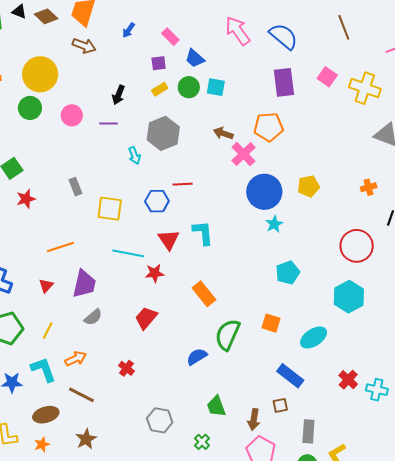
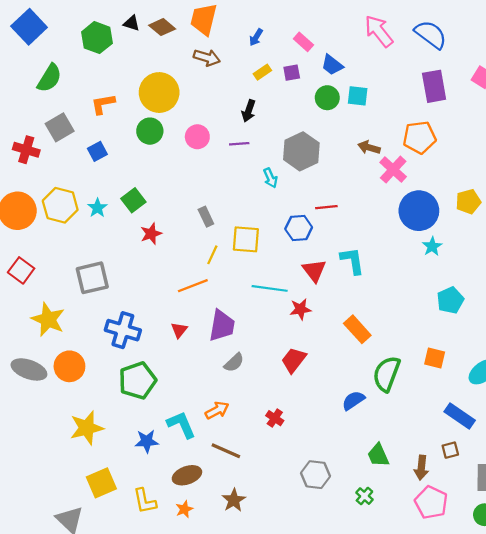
yellow rectangle: (160, 89) -> (262, 72), moved
yellow line: (48, 331) -> (212, 255), moved

